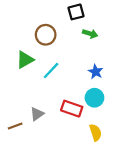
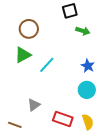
brown circle: (46, 35) -> (29, 29), moved
red rectangle: (72, 109) -> (63, 119), moved
brown line: (15, 126) -> (15, 125), moved, turned 40

